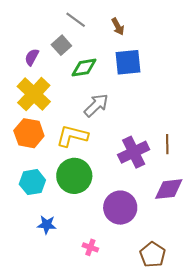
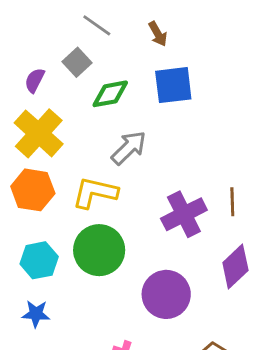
purple diamond: (169, 189) -> (235, 267), turned -36
blue star: (47, 225) -> (36, 314), moved

